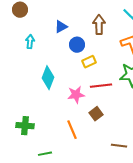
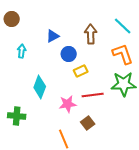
green cross: (25, 126) -> (17, 116), moved

